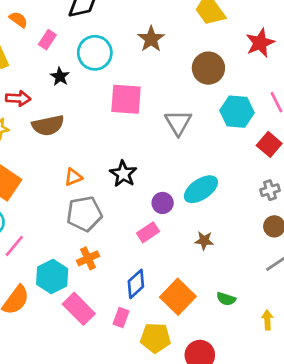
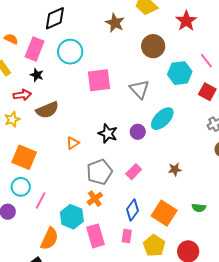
brown star: (151, 39) -> (115, 23), moved
pink rectangle: (47, 40) -> (35, 49), size x1.6
black star: (60, 77) -> (37, 75), moved
cyan ellipse: (201, 189) -> (162, 119), moved
purple circle: (163, 203) -> (138, 132), moved
gray pentagon: (84, 214) -> (99, 172), moved
pink rectangle: (79, 309) -> (95, 236), turned 40
yellow pentagon: (155, 338) -> (154, 246), turned -30

